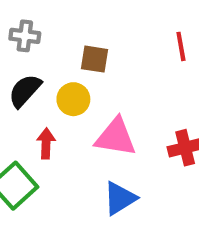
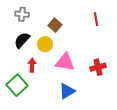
brown square: (94, 59) -> (55, 25), turned 32

